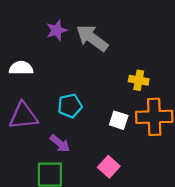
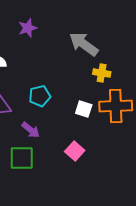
gray arrow: (92, 38) -> (84, 44), moved

